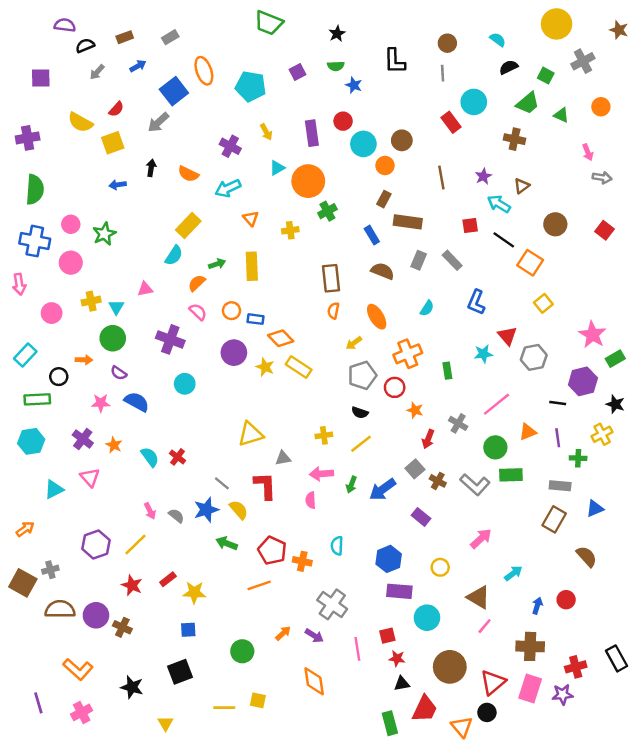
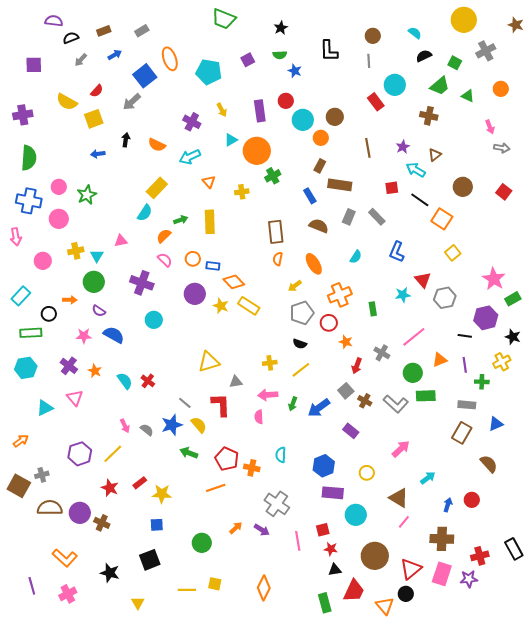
orange diamond: (314, 681) -> (264, 588), moved, turned 35

